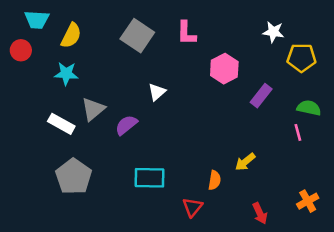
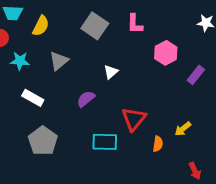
cyan star: (66, 74) -> (20, 61), moved
gray triangle: (93, 109) -> (59, 61), moved
red triangle: (192, 207) -> (134, 119), moved, size x1.5

